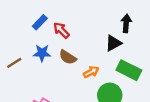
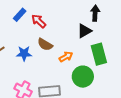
blue star: (42, 53) -> (24, 53), moved
green rectangle: (129, 70) -> (99, 54), turned 50

